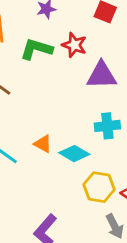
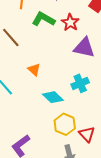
cyan cross: (107, 126) -> (80, 83), turned -30
orange triangle: (43, 144) -> (34, 70), moved

